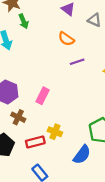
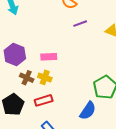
pink rectangle: (43, 96) -> (49, 57), turned 63
yellow cross: (55, 132) -> (45, 77), moved

